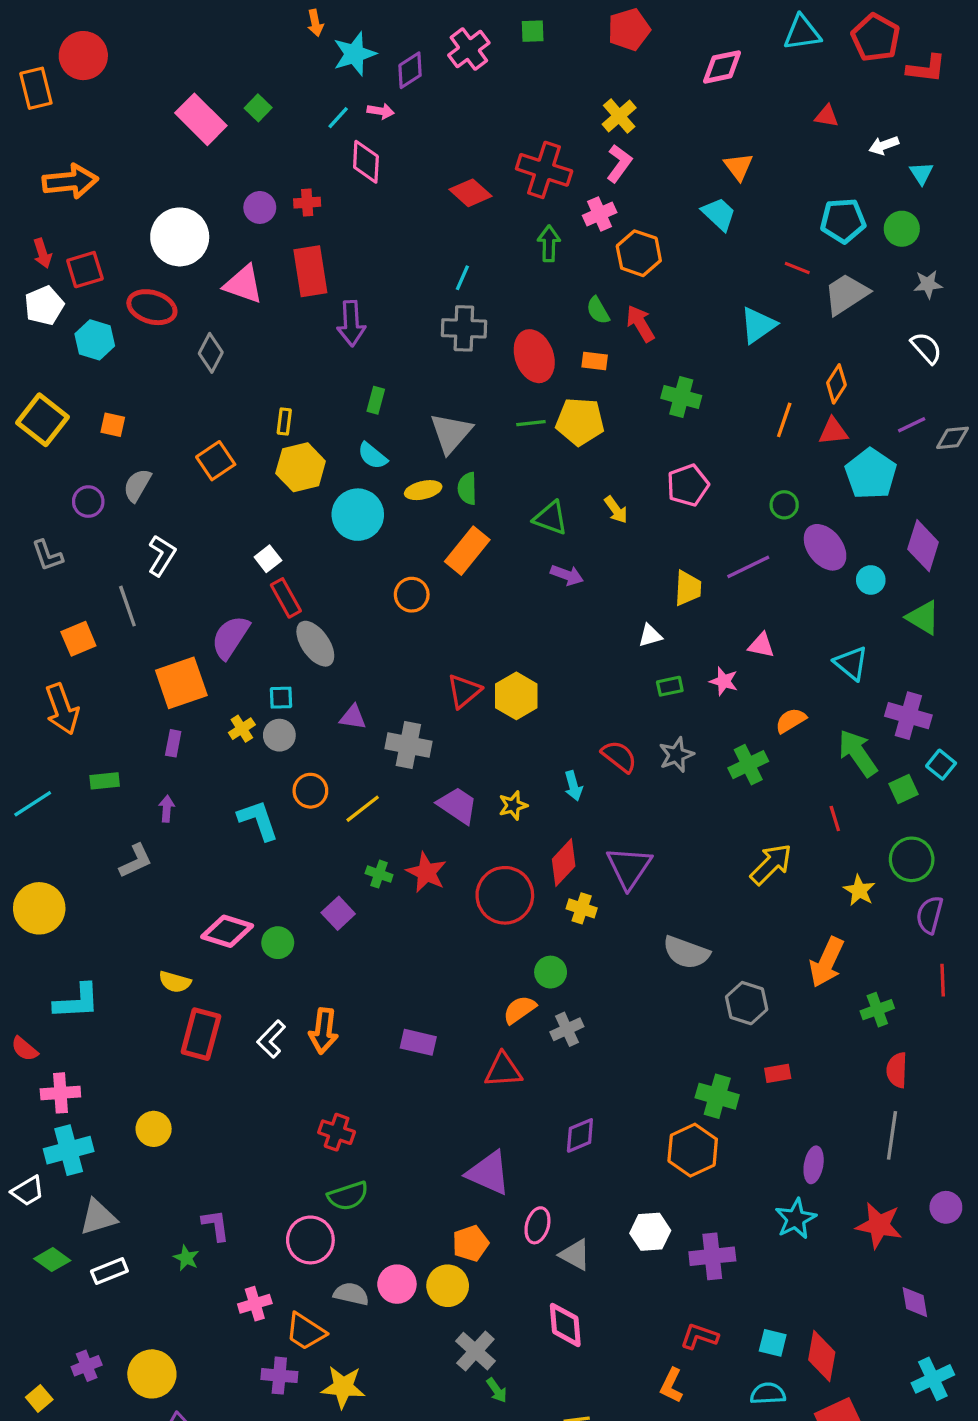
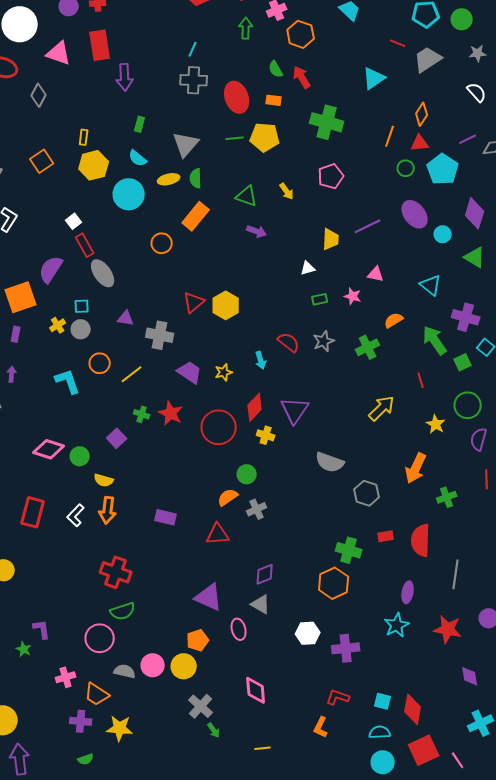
green cross: (681, 397) -> (327, 122), size x1.4
green circle: (784, 505) -> (406, 168), moved
yellow semicircle: (175, 982) -> (104, 480), moved
red semicircle: (897, 1070) -> (421, 540), moved, size x1.5
red cross: (337, 1132) -> (116, 572), size x1.4
pink ellipse: (537, 1225) -> (239, 629), turned -30
gray triangle: (575, 1255) -> (261, 604), moved

